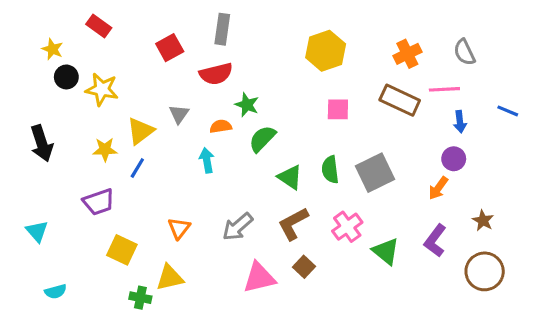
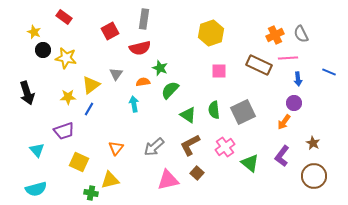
orange cross: (407, 54) -> (275, 35), moved
cyan triangle: (37, 231) -> (37, 150), moved
cyan semicircle: (56, 291) -> (36, 189), size x1.5

